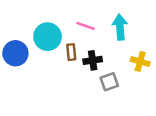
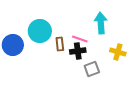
pink line: (86, 26) -> (80, 39), moved

